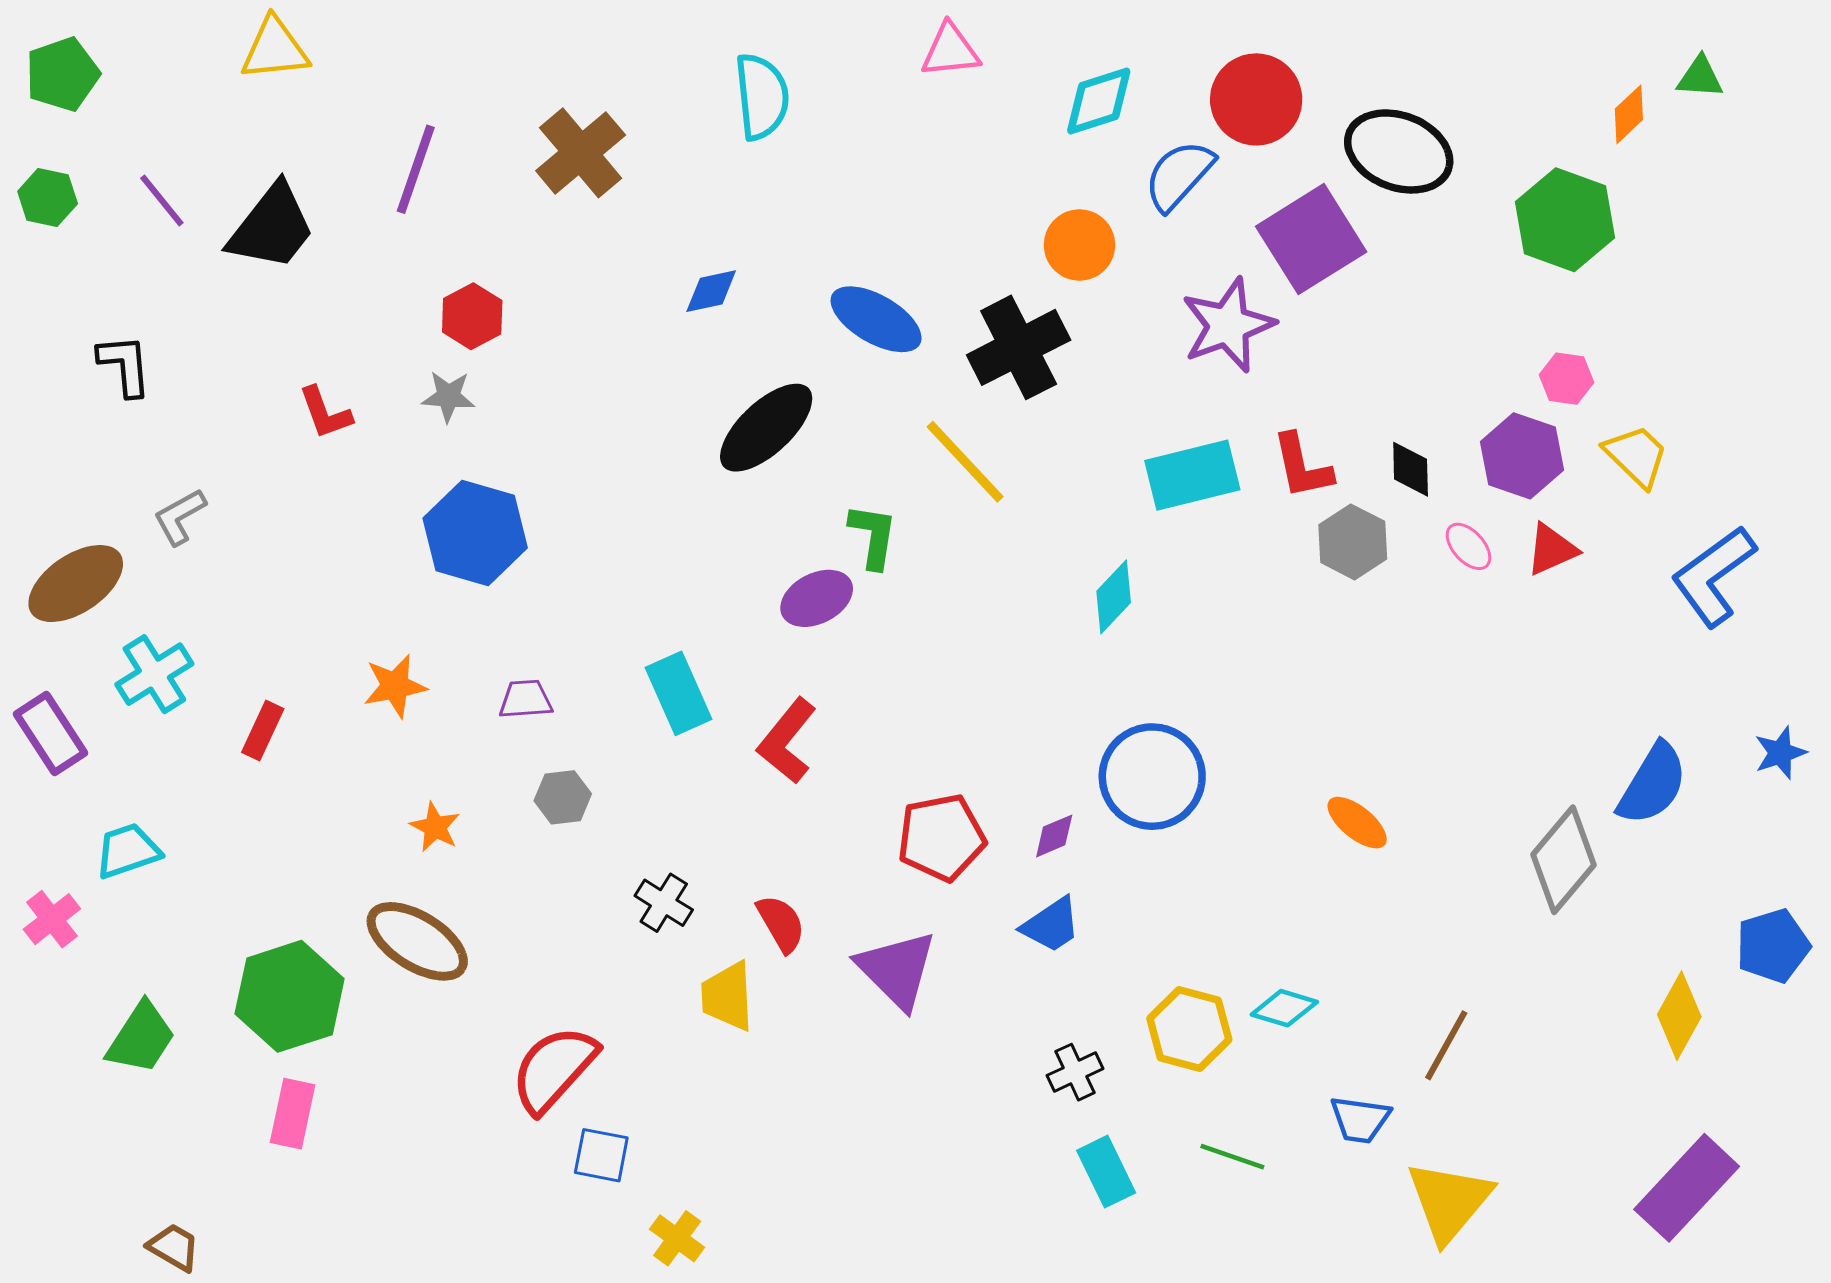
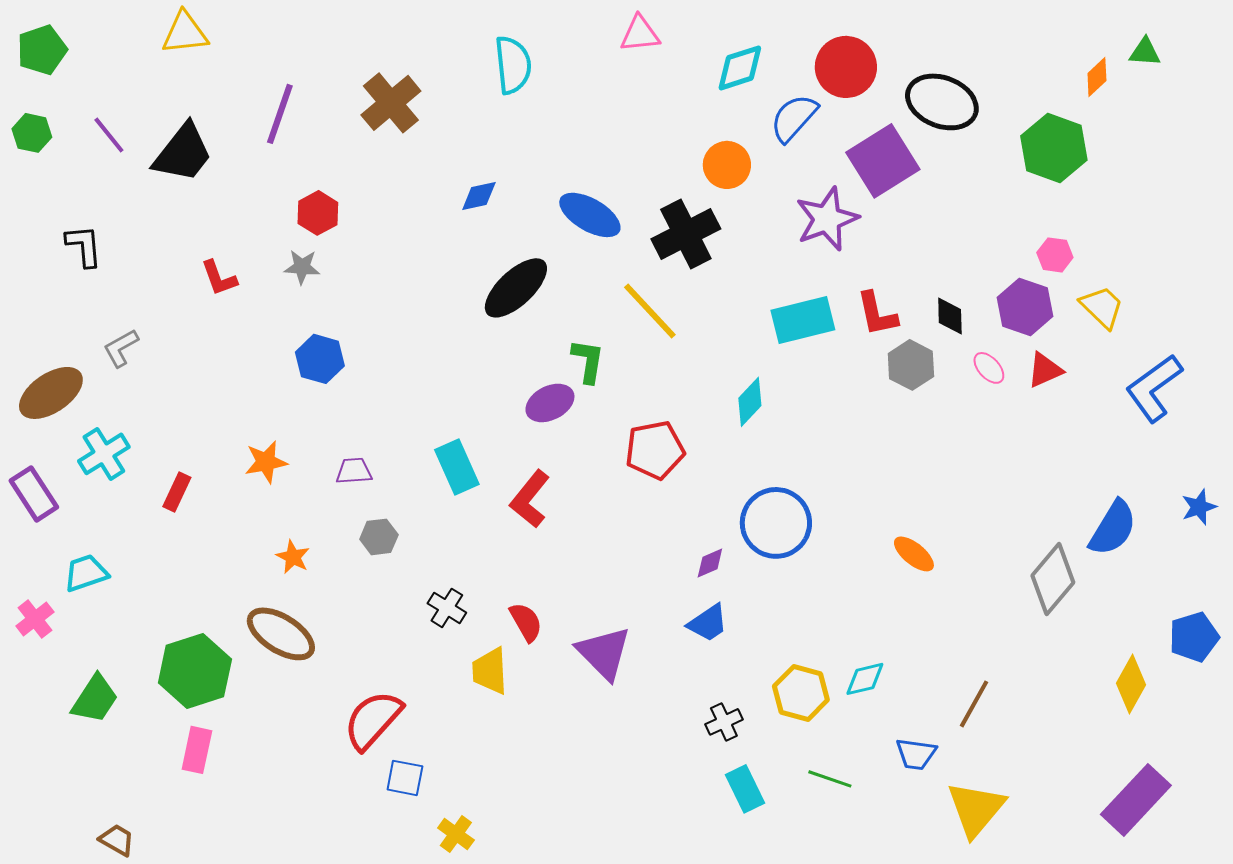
blue hexagon: (475, 533) -> (320, 359), size x0.7
red pentagon: (941, 837) -> (655, 450), moved
cyan diamond: (1284, 1008) -> (865, 679), turned -30

